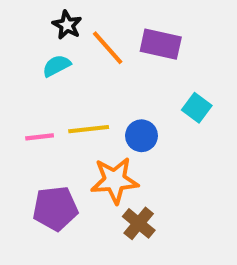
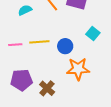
orange star: (115, 180) -> (78, 69), moved
brown cross: (139, 223) -> (47, 88), moved

